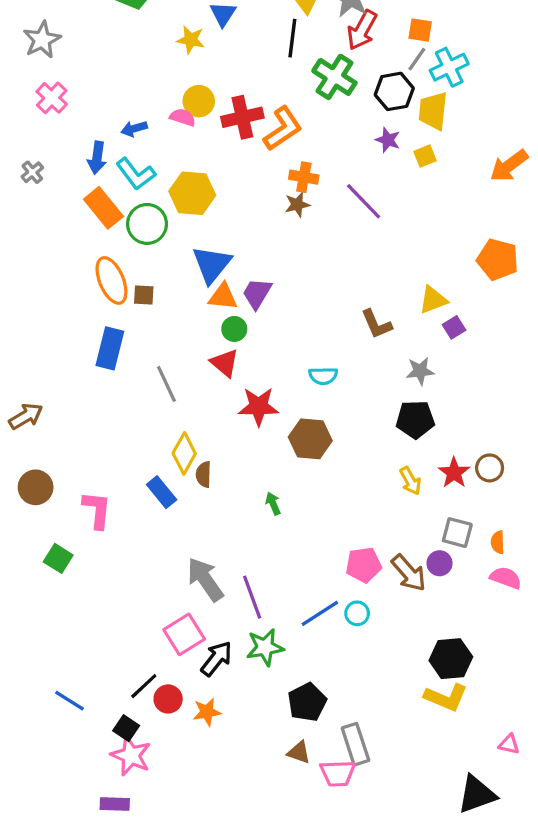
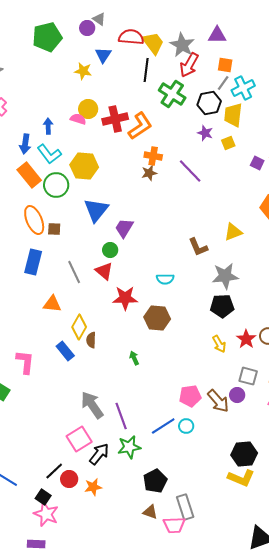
blue arrow: (134, 129) -> (48, 126), turned 105
orange triangle: (223, 297) -> (52, 304), moved
purple square: (454, 327) -> (257, 163), moved, turned -32
gray star: (420, 371) -> (225, 276), size x1.5
gray line: (166, 384) -> (74, 272), moved

